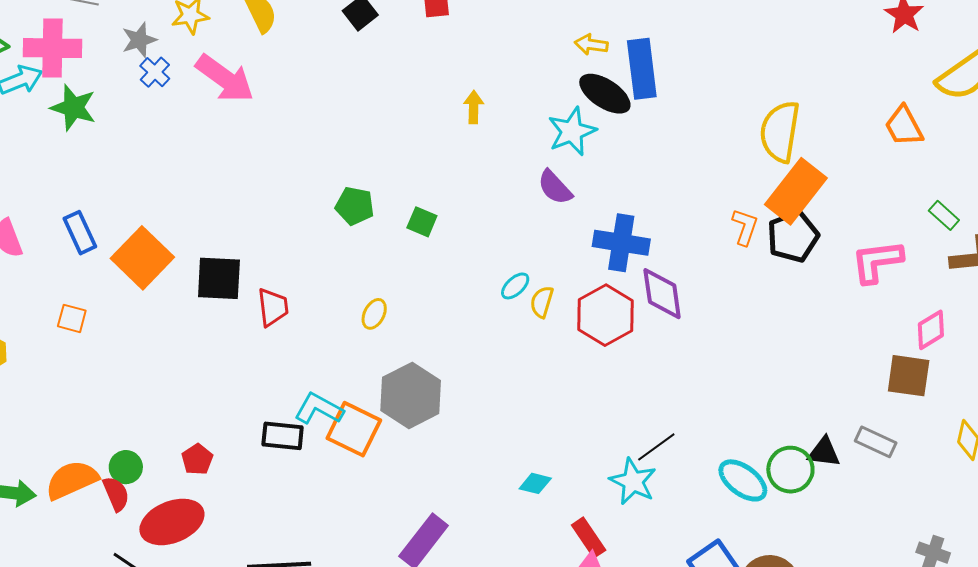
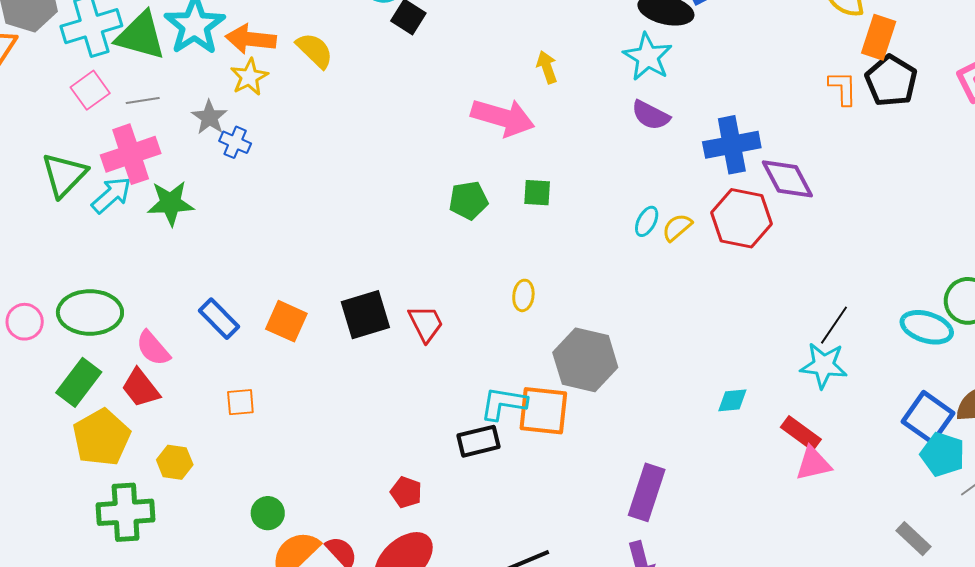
pink arrow: (225, 78) -> (503, 117), moved
orange rectangle: (796, 191) -> (879, 37), size x0.7
orange square: (142, 258) -> (286, 321), size x0.7
yellow semicircle: (542, 302) -> (677, 227), turned 52
green circle: (126, 467) -> (268, 513), moved

